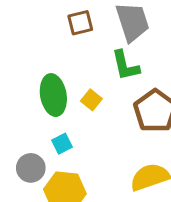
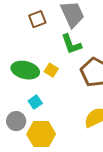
green ellipse: (53, 95) -> (25, 70), turned -60

